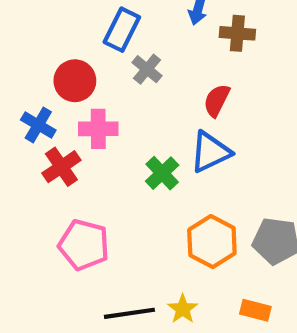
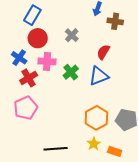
blue rectangle: (122, 30) -> (32, 15), moved
green cross: (162, 173) -> (71, 72), moved
pink pentagon: (84, 245) -> (26, 108), moved, turned 30
yellow star: (183, 309) -> (94, 144), moved

